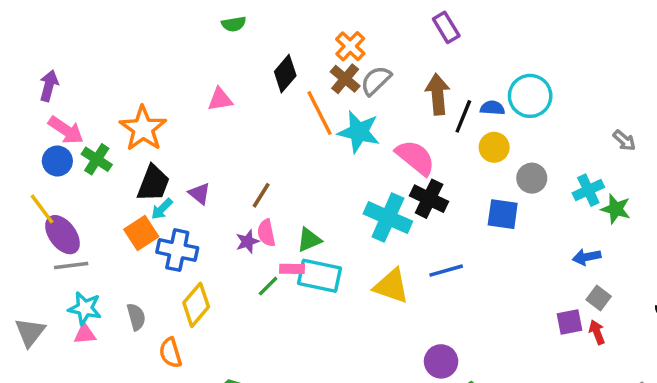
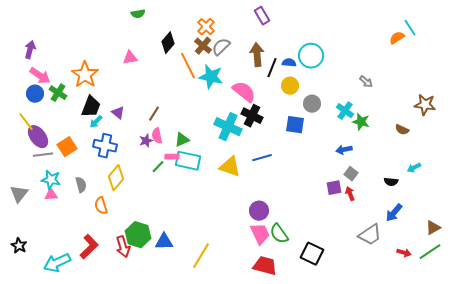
cyan cross: (588, 190) -> (345, 111), turned -30
orange square: (141, 233) -> (67, 147), moved

